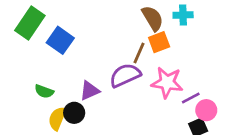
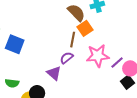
purple semicircle: (125, 75) -> (67, 58), size x0.6
purple triangle: (90, 91) -> (54, 73), moved, turned -42

